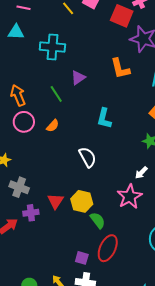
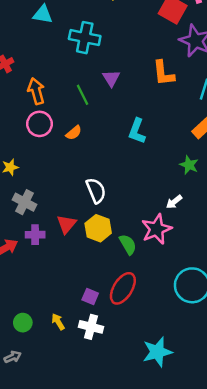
purple triangle: (78, 78) -> (111, 78), turned -35
white semicircle: (88, 157) -> (96, 191), moved
green semicircle: (98, 220) -> (128, 244), moved

